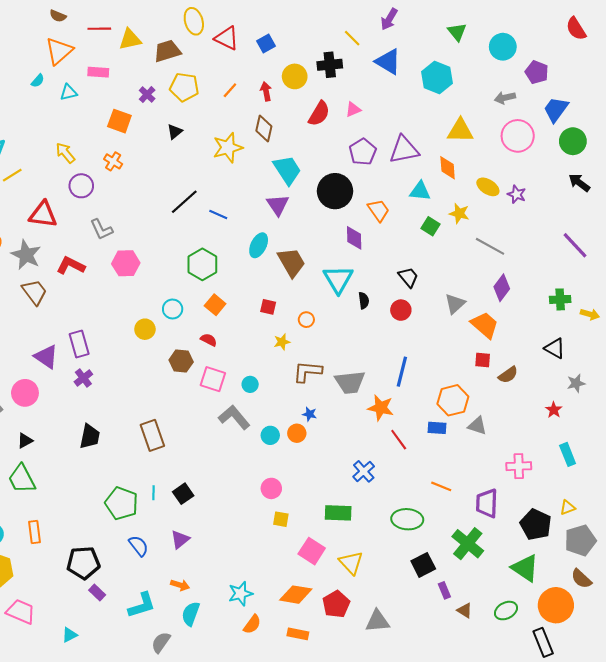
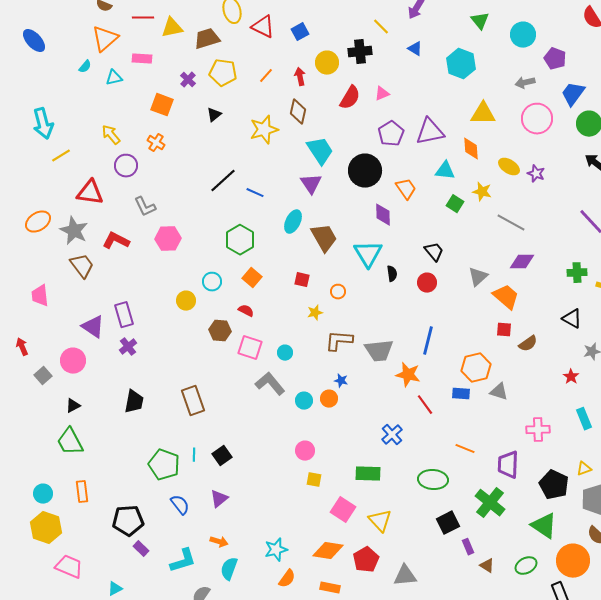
blue triangle: (388, 62) -> (415, 49), size x0.6
purple diamond: (502, 288) -> (522, 262), turned 55

